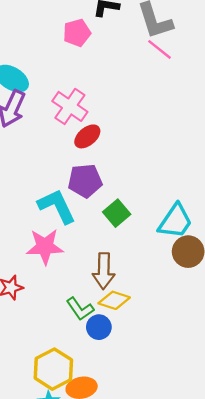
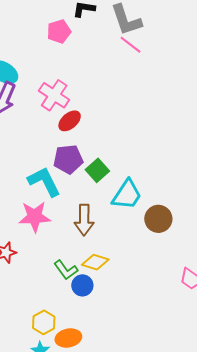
green square: (117, 213) -> (97, 170), moved
cyan trapezoid: (175, 221) -> (127, 195), moved
brown arrow: (104, 271) -> (84, 220), moved
yellow hexagon: (53, 369) -> (44, 322), size x0.7

